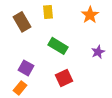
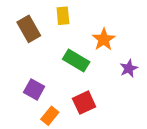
orange star: (90, 15) -> (104, 39), moved
orange rectangle: (20, 88) -> (50, 116), moved

